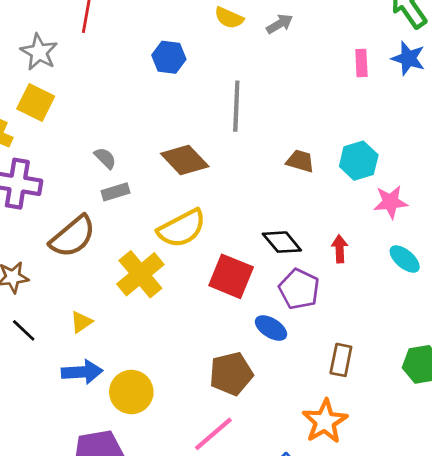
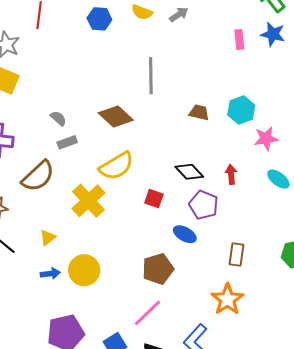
blue hexagon: (169, 57) -> (99, 19), moved
red square: (231, 276) -> (154, 199), size x0.6
blue arrow: (82, 372) -> (50, 274), size x0.7
yellow circle: (131, 392) -> (84, 270), moved

